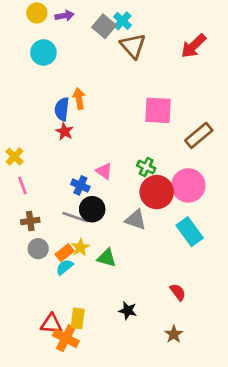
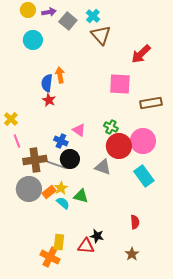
gray square: (104, 26) -> (68, 21), moved
red arrow: (194, 46) -> (141, 54), moved
brown rectangle: (199, 135) -> (151, 103), turned 30
brown cross: (30, 221) -> (35, 160), moved, size x1.6
gray circle: (38, 249) -> (29, 189), size x1.6
cyan semicircle: (65, 267) -> (63, 203), moved, turned 80
red semicircle: (178, 292) -> (135, 222), turned 32
red triangle: (51, 324) -> (86, 246), moved

